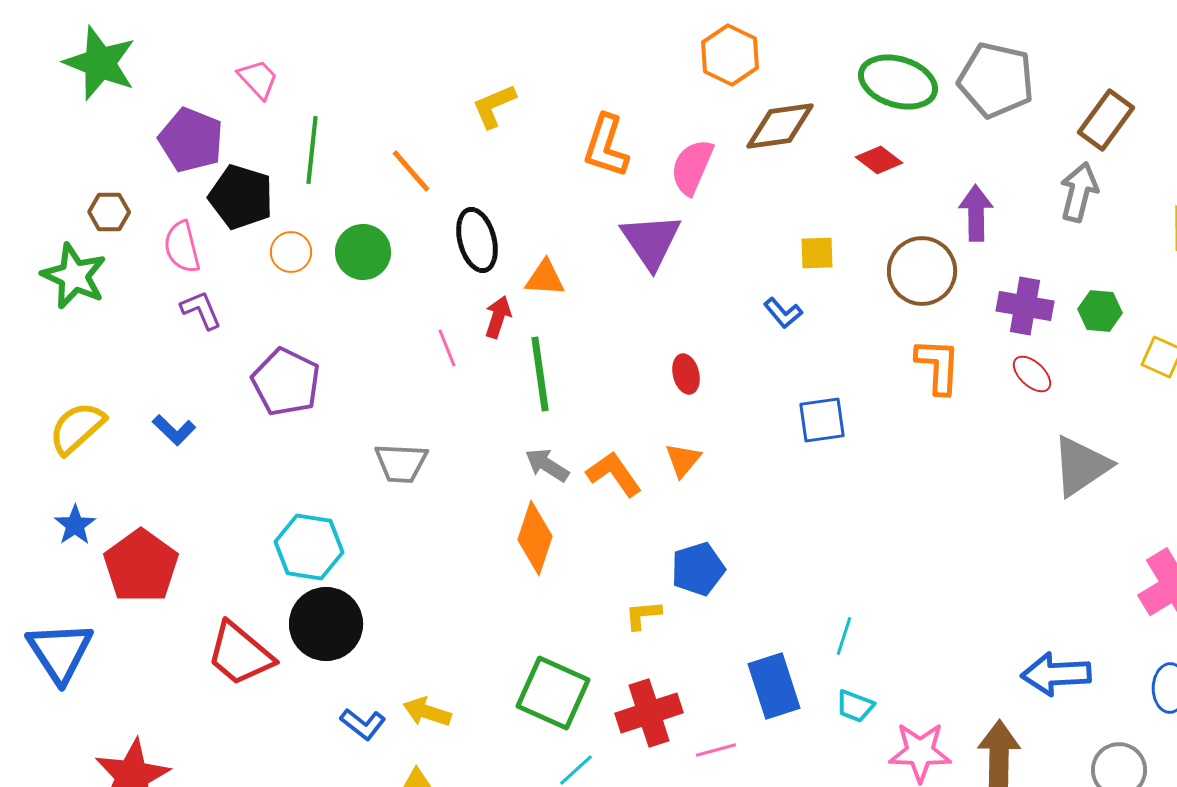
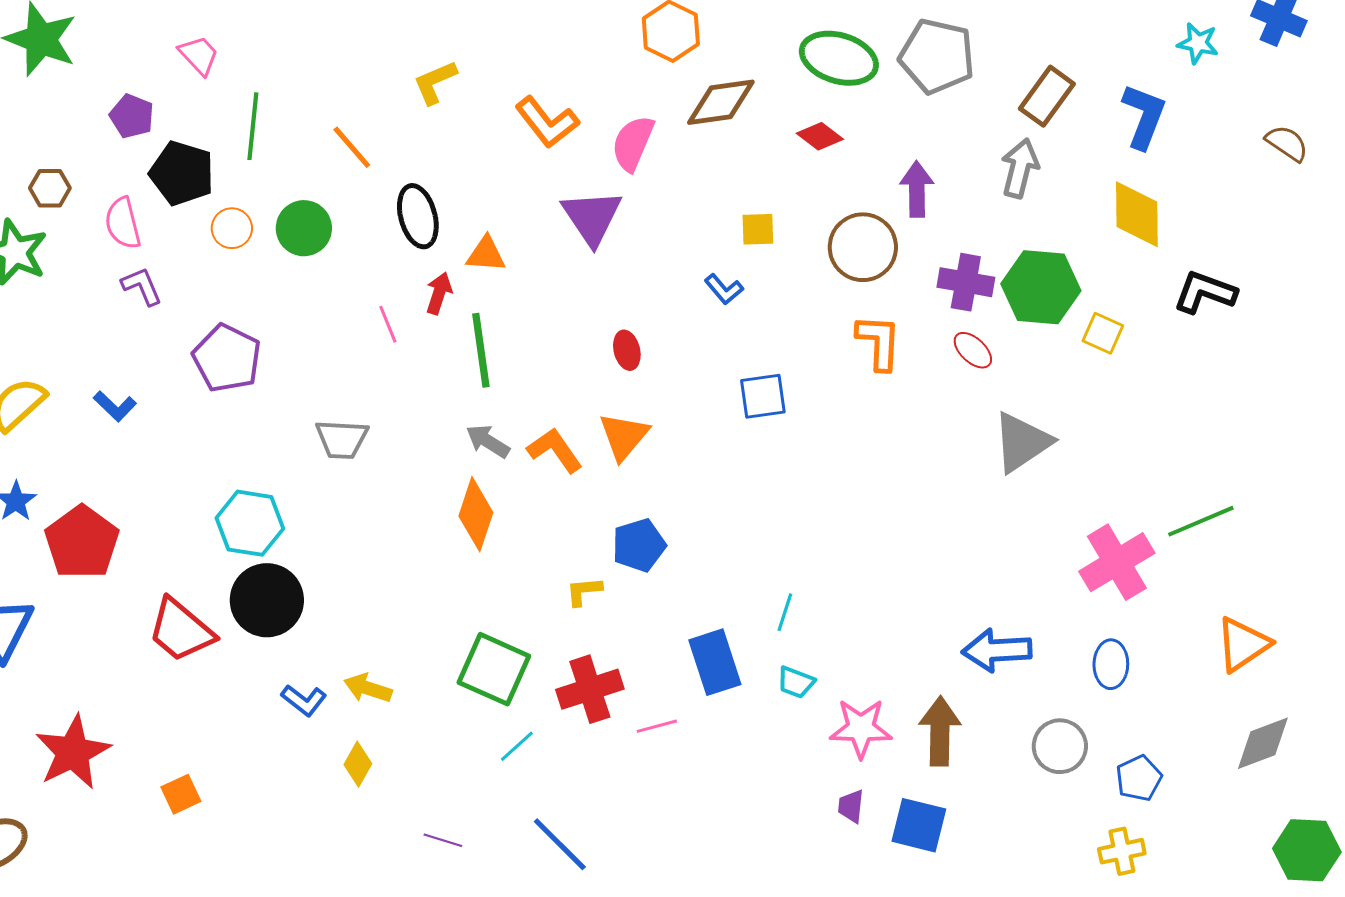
purple pentagon: (191, 140) -> (132, 116), size x0.7
orange L-shape: (606, 146) -> (547, 122), turned -56
green hexagon: (1100, 311) -> (1041, 287), size x1.8
orange triangle: (683, 460) -> (624, 436), size x1.4

